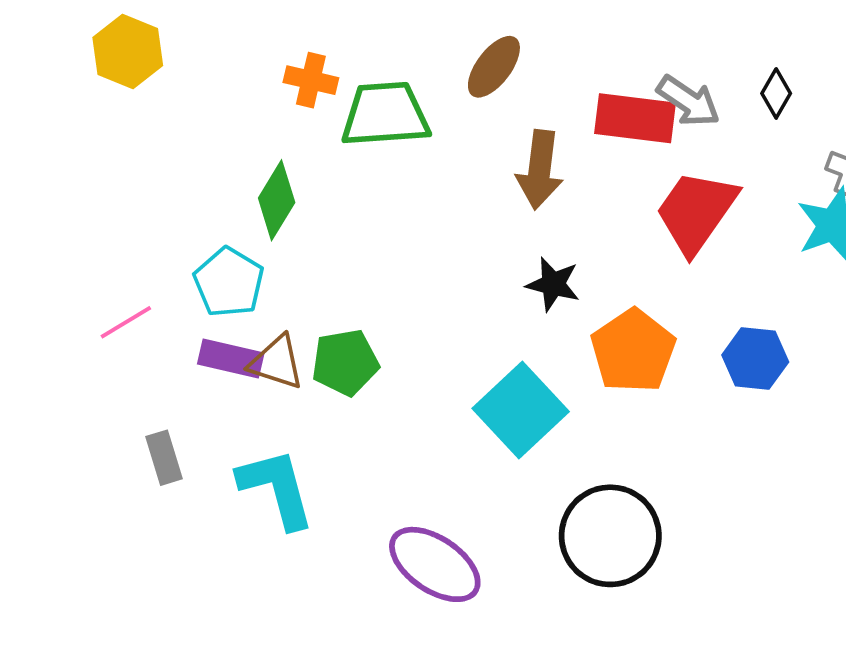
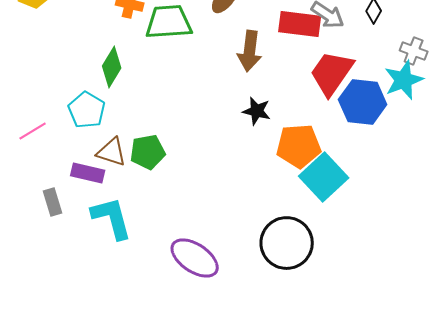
orange pentagon: (633, 351) -> (299, 146), turned 30
purple rectangle: (231, 359) -> (88, 173), moved
blue hexagon: (755, 359) -> (363, 102), moved, size x1.4
cyan square: (521, 410) -> (324, 177), moved

